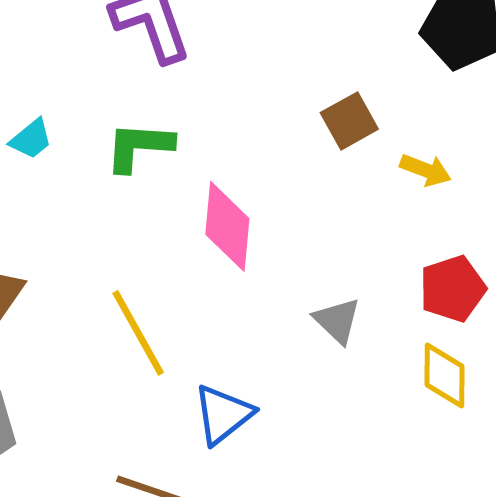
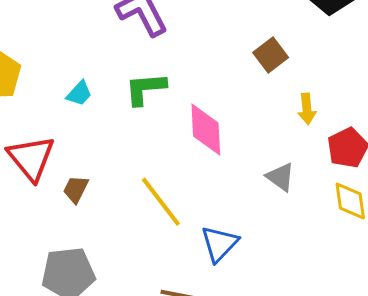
yellow arrow: (426, 170) -> (307, 109), moved, turned 72

